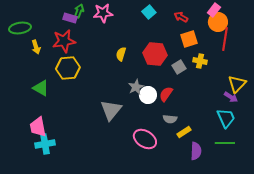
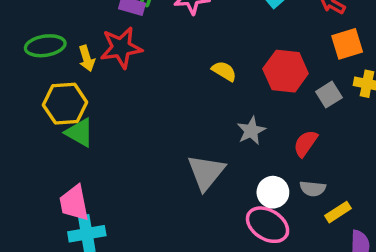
green ellipse: (20, 28) -> (45, 46), moved
yellow arrow: (36, 47) -> (87, 58), moved
yellow semicircle: (121, 54) -> (224, 71), turned 104
yellow hexagon: (68, 68) -> (65, 104), moved
white circle: (148, 95) -> (273, 192), moved

